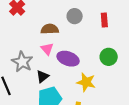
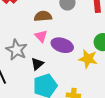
yellow star: (86, 82) -> (88, 59), moved

